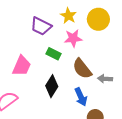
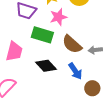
green rectangle: (53, 54) -> (42, 35), size x1.5
black diamond: (52, 86) -> (46, 66), turned -65

